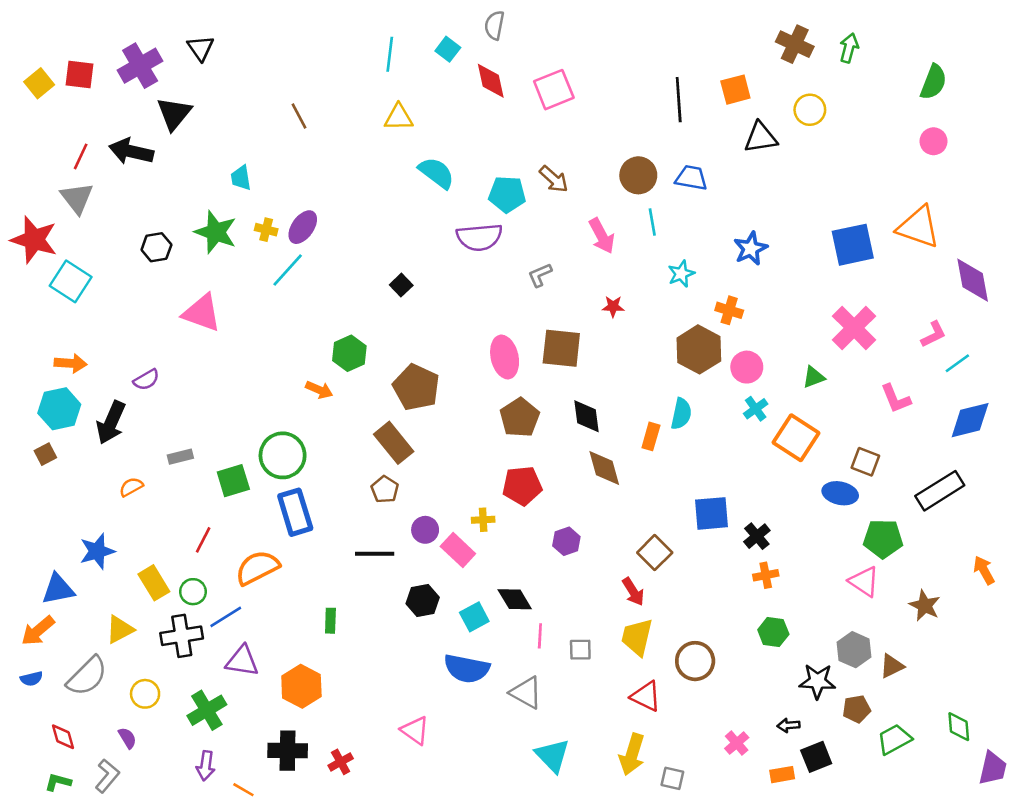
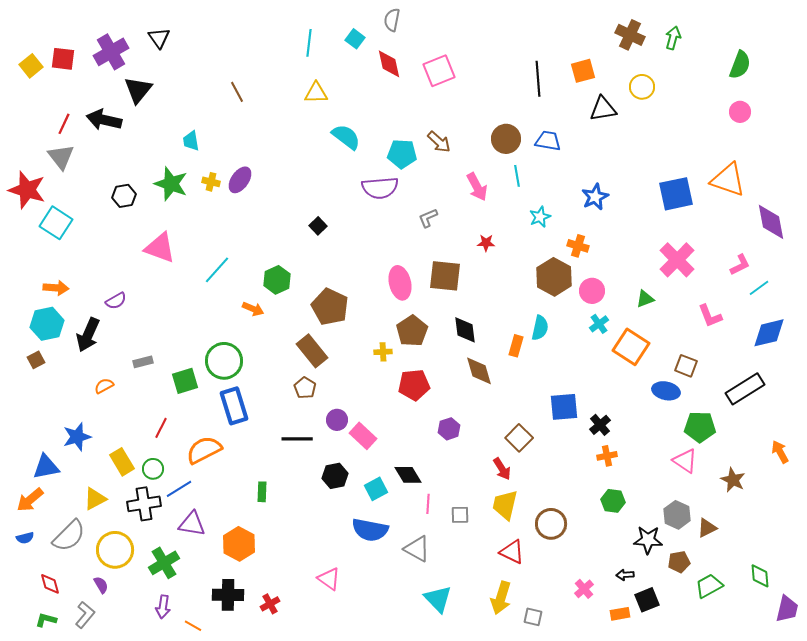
cyan line: (288, 270) -> (217, 270), moved
yellow cross: (483, 520) -> (383, 352), moved
yellow circle: (145, 694) -> (115, 550), size x1.6

